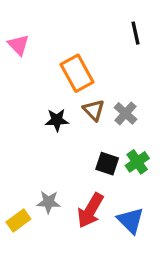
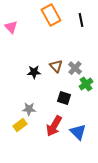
orange rectangle: (77, 73) -> (51, 15), moved
green cross: (137, 162) -> (86, 84), moved
gray star: (49, 202) -> (29, 109), moved
yellow rectangle: (18, 221) -> (20, 125), moved

